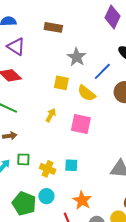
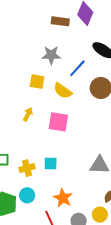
brown rectangle: (53, 27) -> (60, 21), moved
gray star: (77, 57) -> (51, 55), turned -30
yellow cross: (48, 169) -> (27, 168), turned -35

